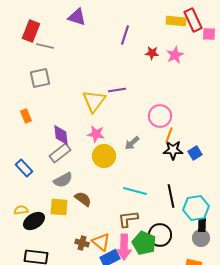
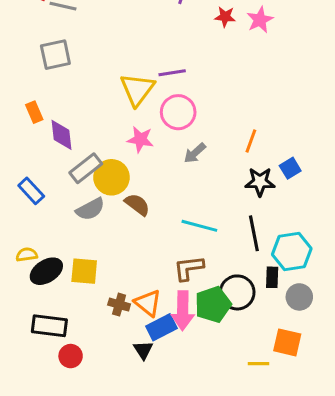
pink circle: (160, 116) -> (178, 112), moved
purple diamond: (61, 135) -> (61, 135), moved
black star: (173, 150) -> (260, 182), moved
yellow circle: (104, 156) -> (111, 177), moved
brown semicircle: (83, 199) -> (137, 205), moved
yellow square: (59, 207) -> (84, 271), moved
black rectangle: (202, 225) -> (272, 277), moved
green pentagon: (144, 243) -> (213, 305), turned 30

